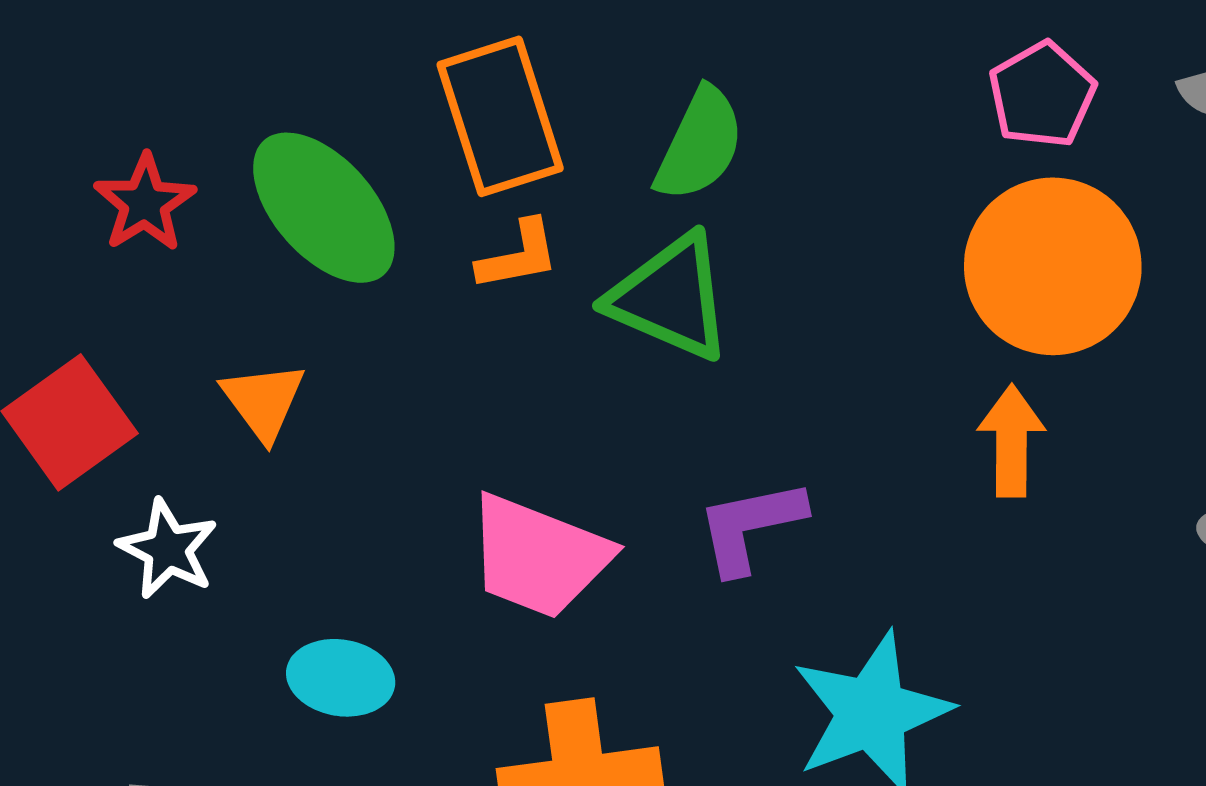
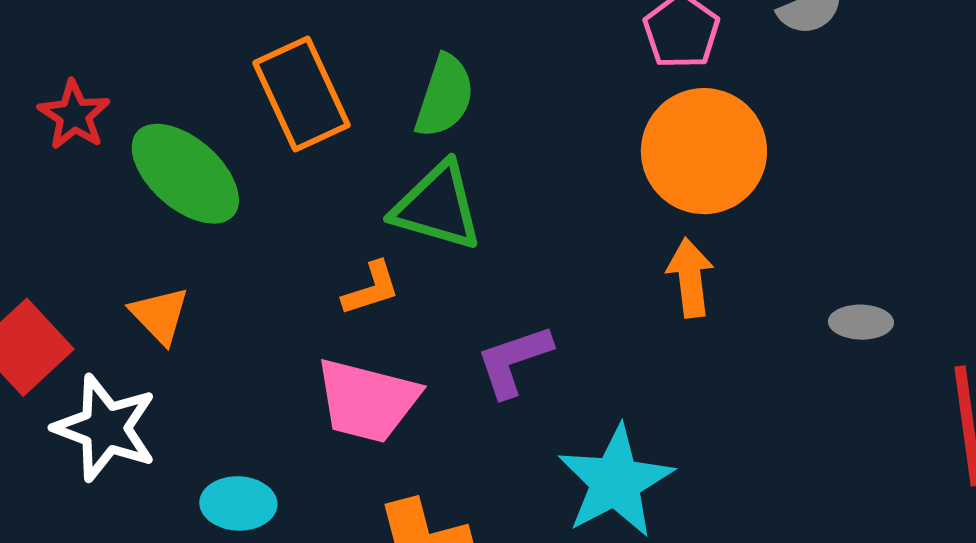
red star: (145, 203) -> (74, 115), moved
orange L-shape: (518, 255) -> (371, 289), moved
white star: (168, 549) -> (105, 428), size x1.5

